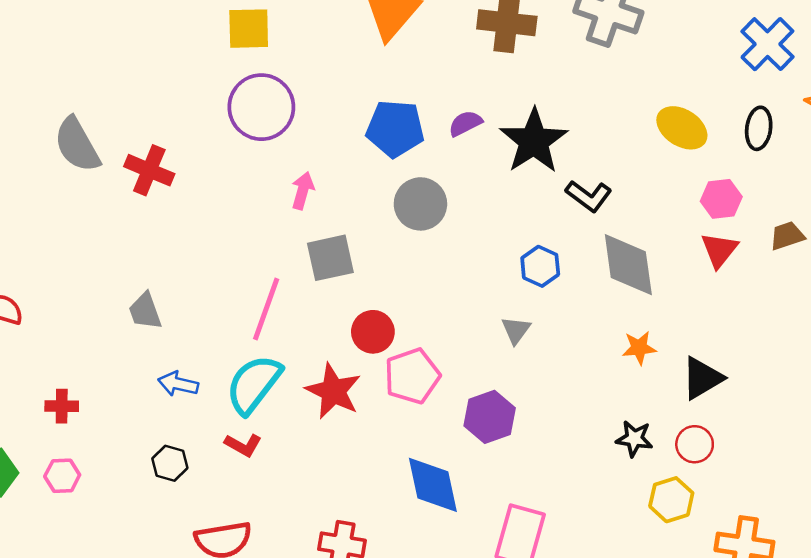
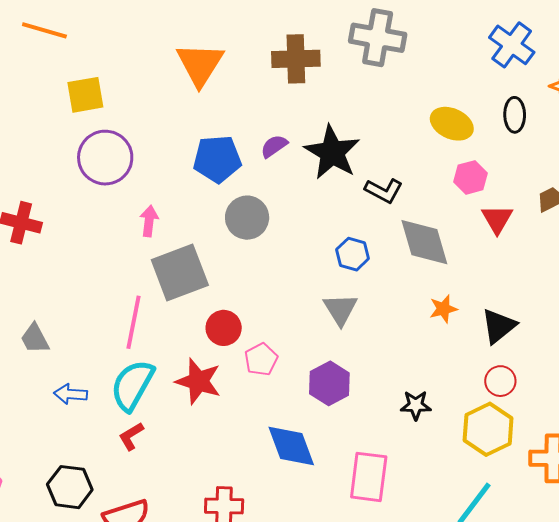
pink hexagon: (721, 199) -> (471, 177), moved
gray square: (330, 258) -> (180, 273), size x1.4
gray triangle: (516, 330) -> (340, 309), size x1.4
pink pentagon: (412, 376) -> (261, 359), size x0.7
black star: (634, 439) -> (416, 405), moved
red L-shape: (243, 445) -> (131, 436), turned 128
black hexagon: (170, 463) -> (70, 487), moved, size x1.5
yellow hexagon: (671, 500) -> (488, 429), size x1.4

